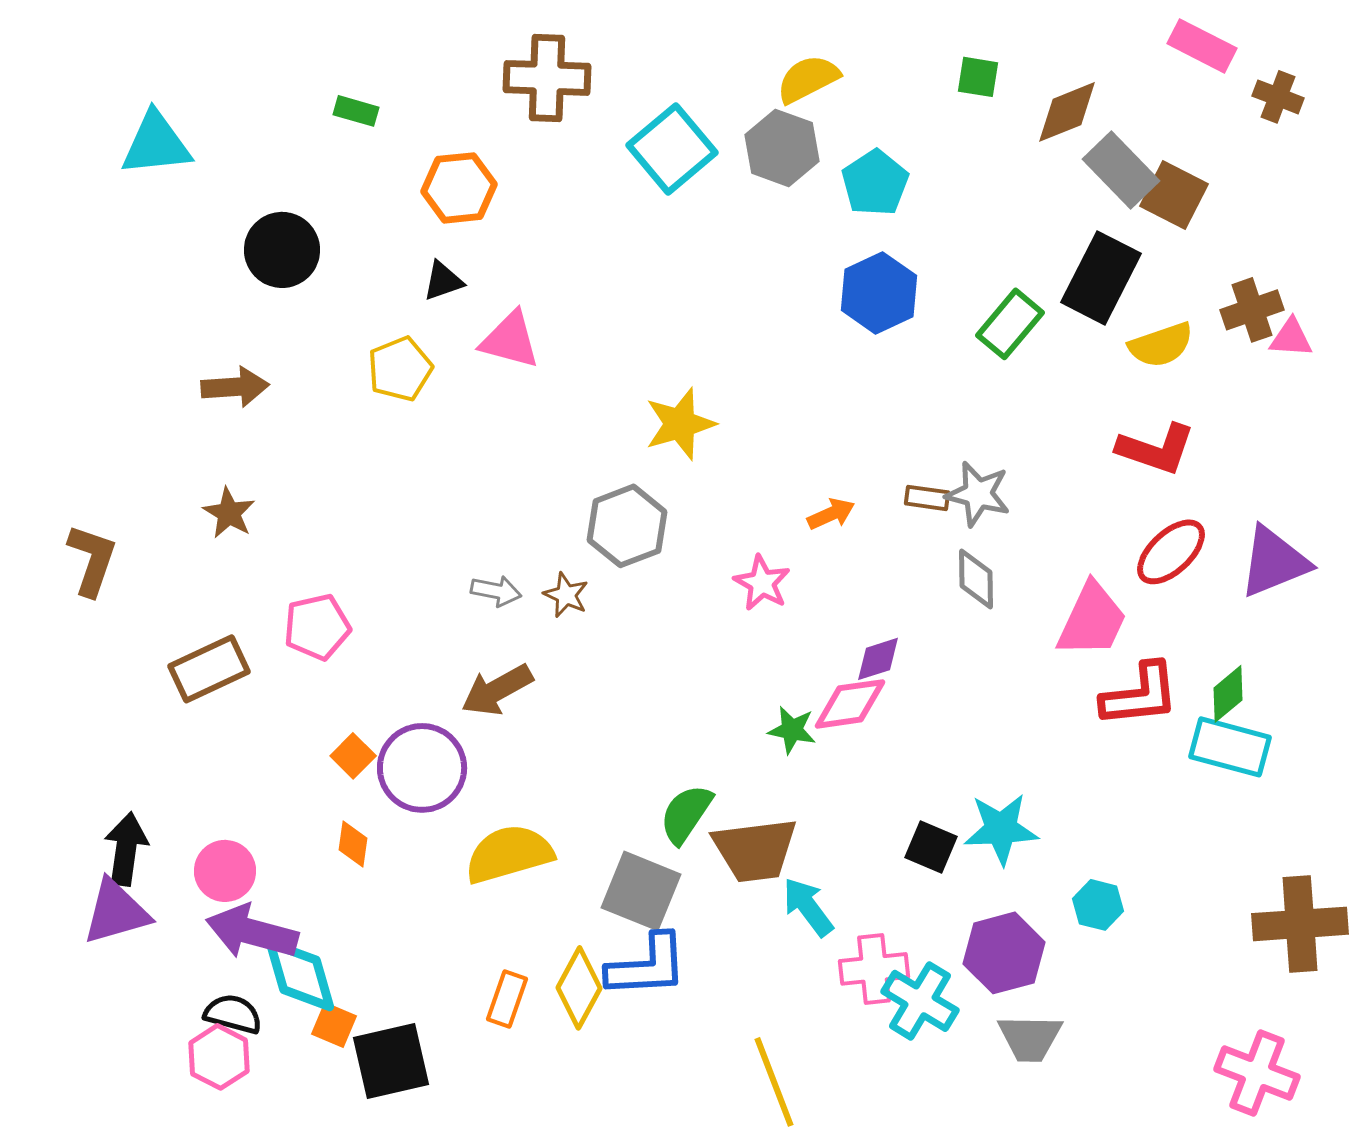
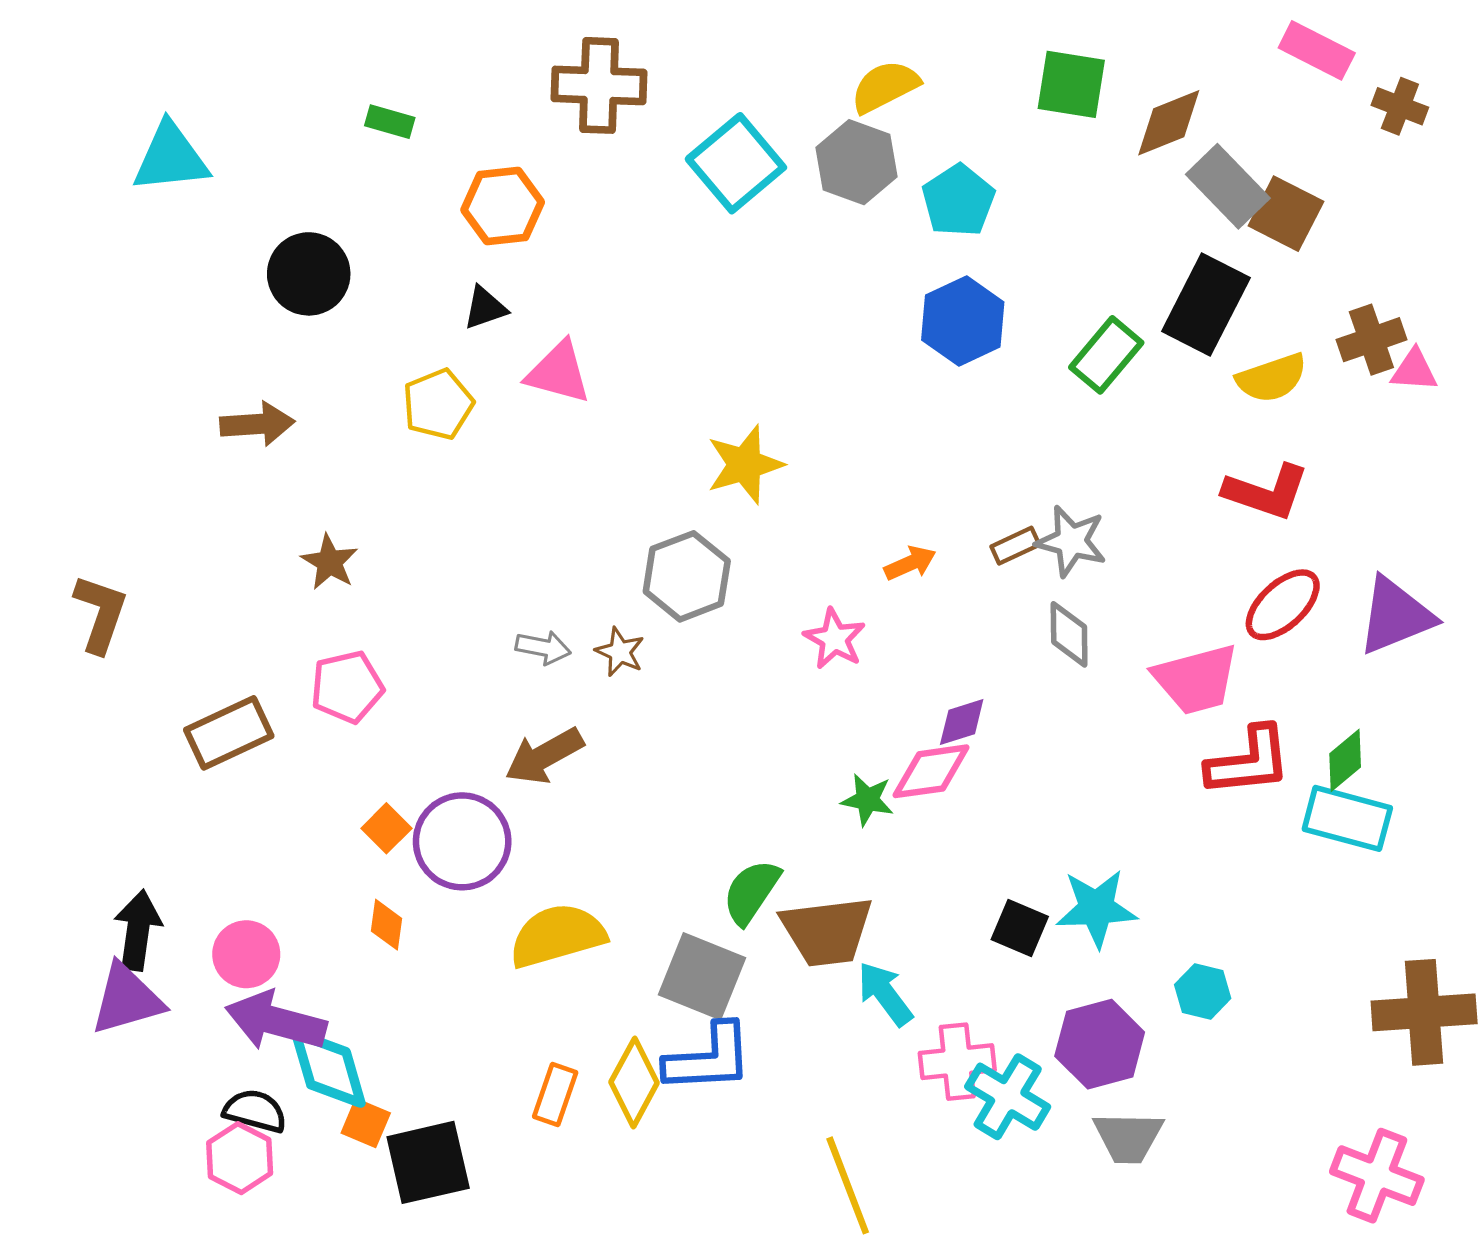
green square: (978, 77) -> (1071, 84), size x1.5
brown rectangle: (927, 498) -> (1015, 546), turned -33
brown star: (229, 513) -> (330, 562), moved
pink trapezoid: (1092, 620) -> (1196, 679), turned 50

